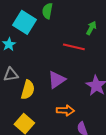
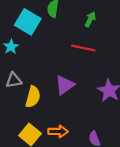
green arrow: (91, 28) -> (90, 19), moved
orange arrow: (65, 110) -> (58, 131), moved

